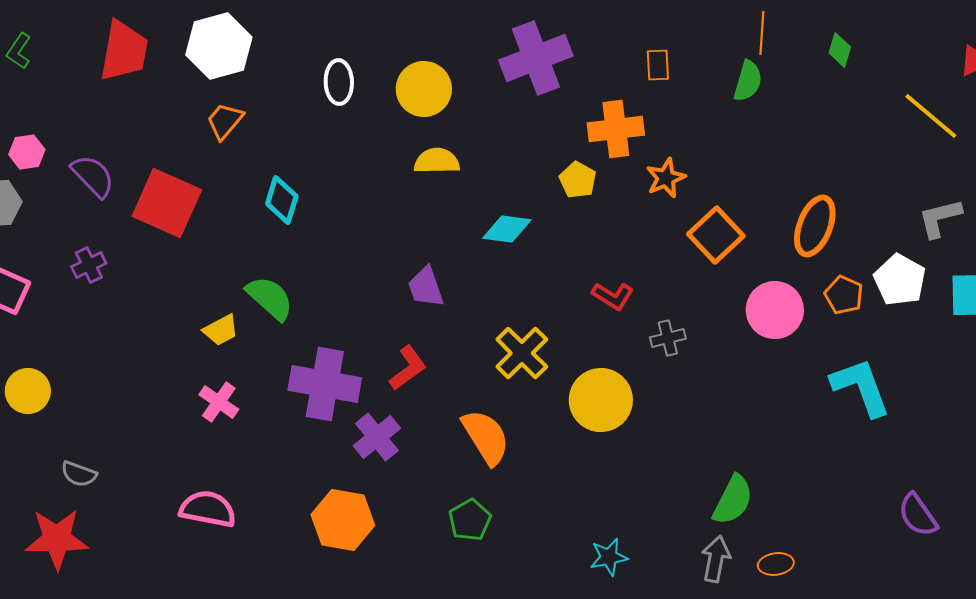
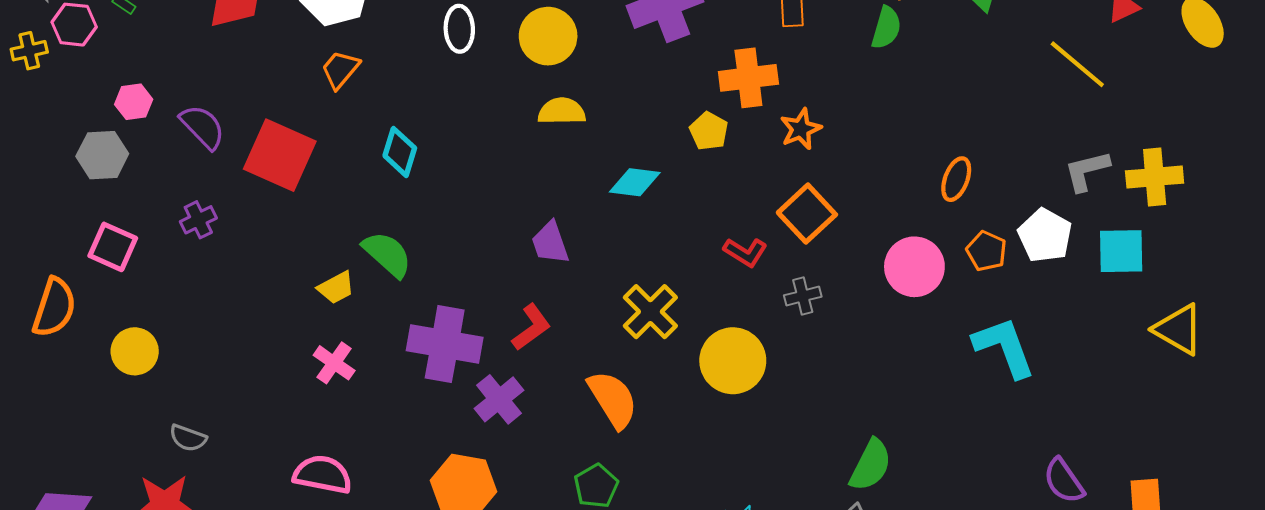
orange ellipse: (815, 226) -> (956, 179), size x0.7
orange square: (716, 235) -> (807, 214), moved

